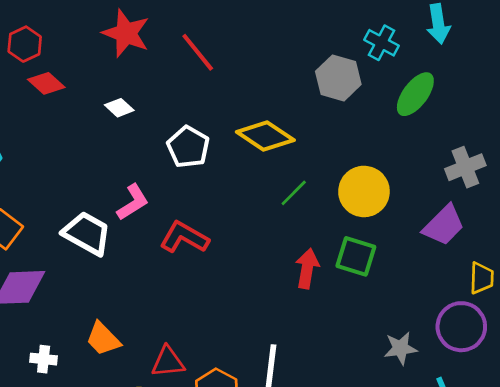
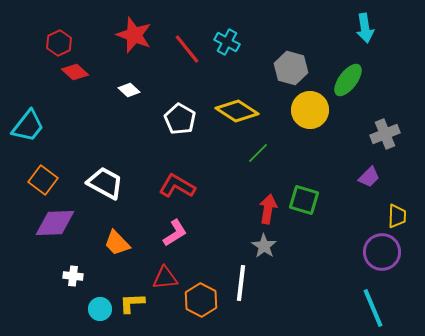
cyan cross: (382, 43) -> (227, 42), moved
yellow circle: (364, 191) -> (310, 110), moved
pink L-shape: (133, 202) -> (175, 233), moved
purple trapezoid: (444, 225) -> (369, 177), size x0.7
orange trapezoid: (103, 339) -> (117, 243), moved
gray star: (400, 348) -> (264, 246), moved, turned -30

